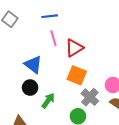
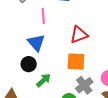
pink line: (53, 38) -> (43, 16), moved
orange square: (77, 75) -> (76, 62), turned -30

